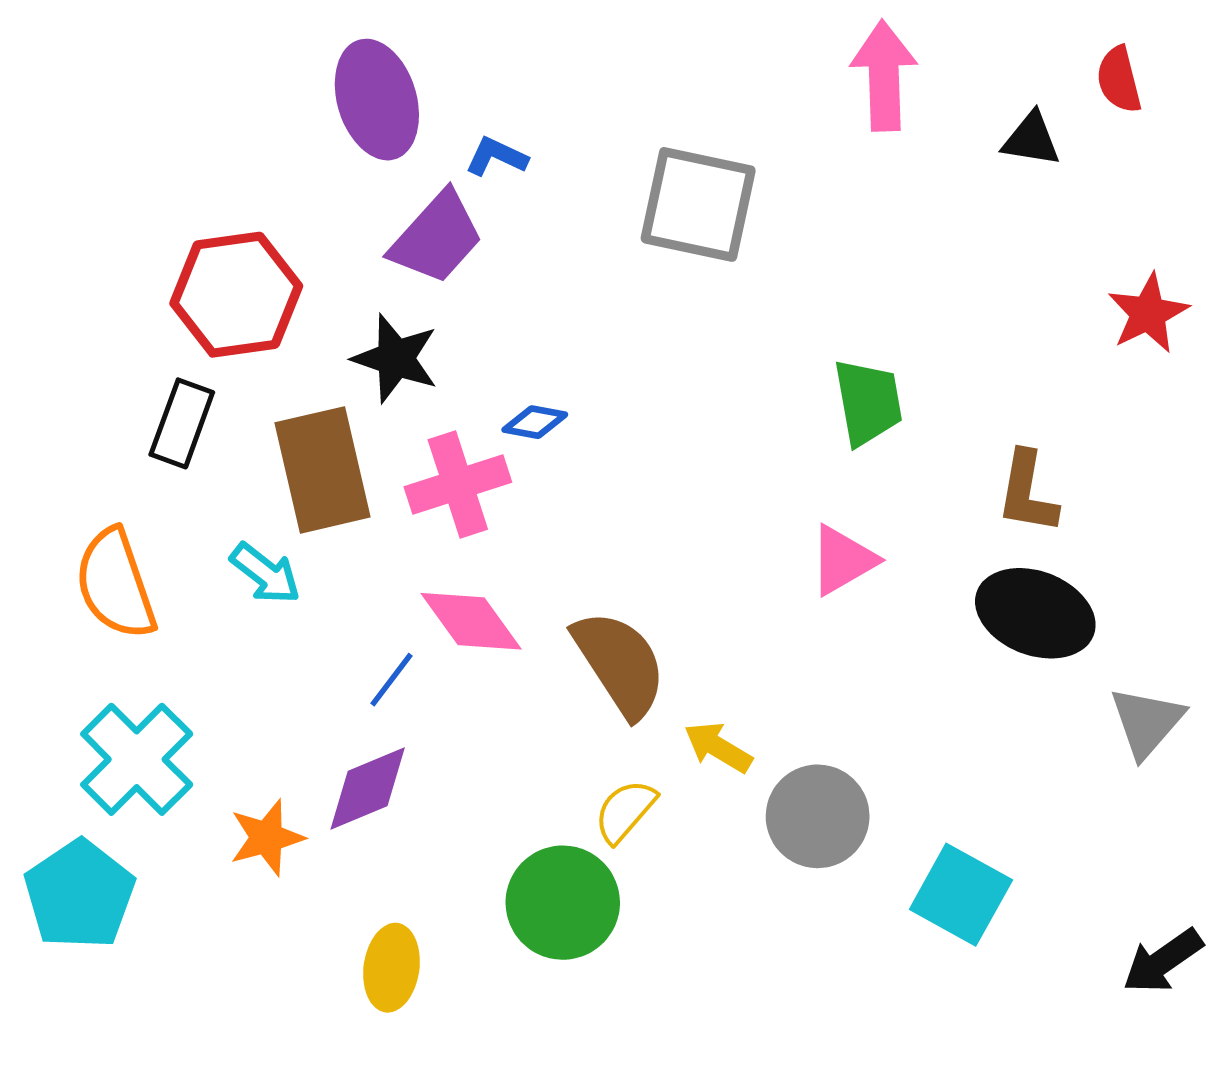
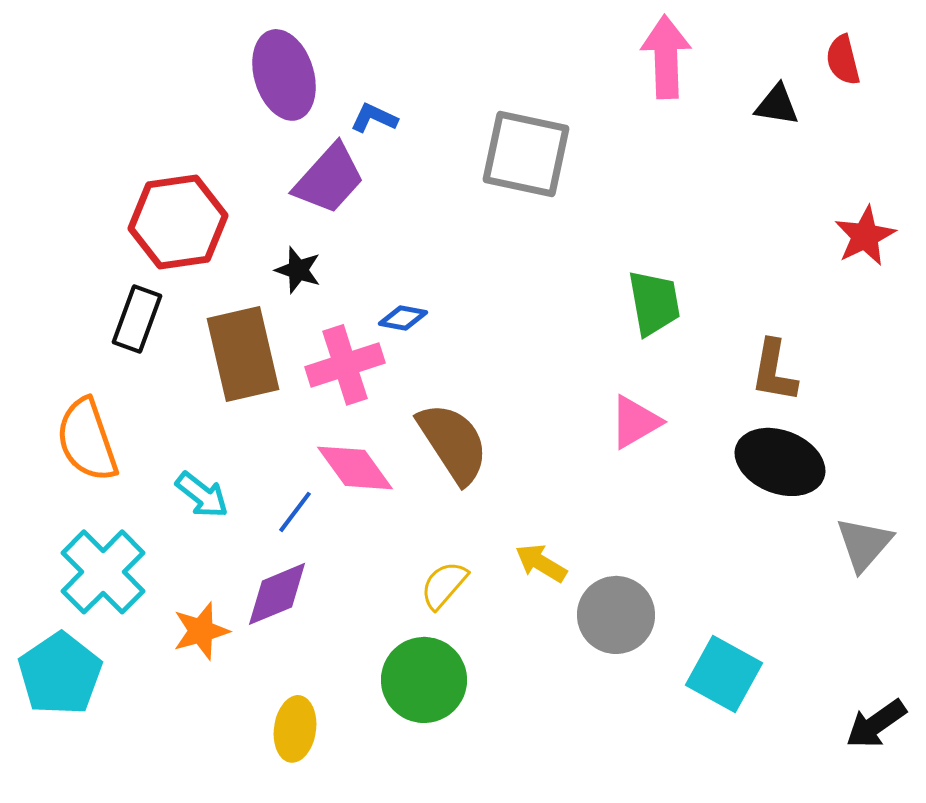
black star: (395, 358) -> (298, 270), size x0.7
cyan arrow: (265, 573) -> (202, 495), moved
brown semicircle: (620, 664) -> (453, 443), moved
yellow semicircle: (625, 811) -> (444, 585), moved

